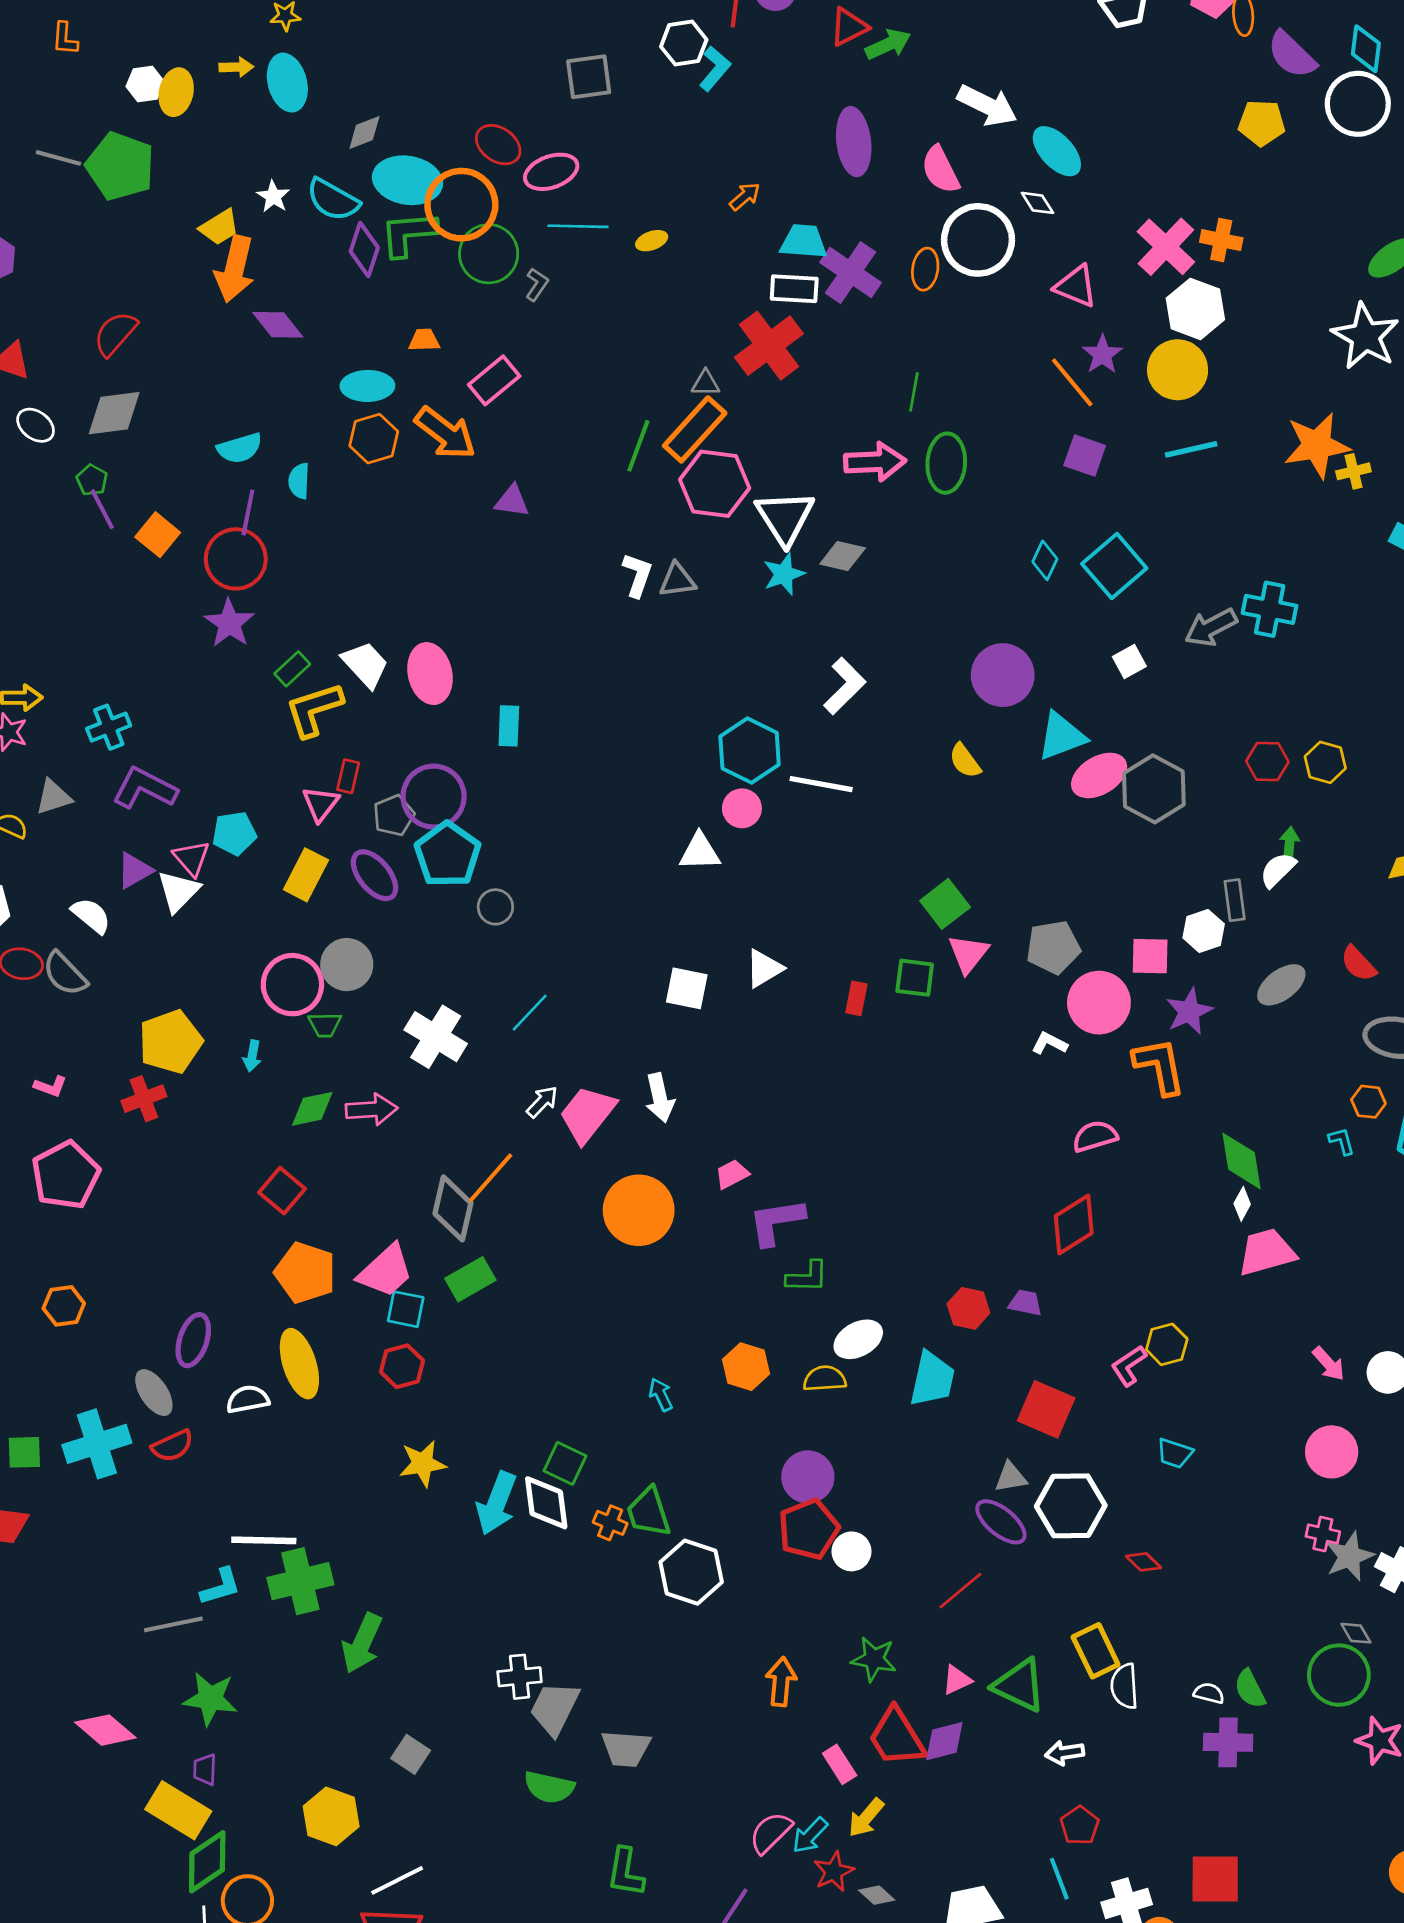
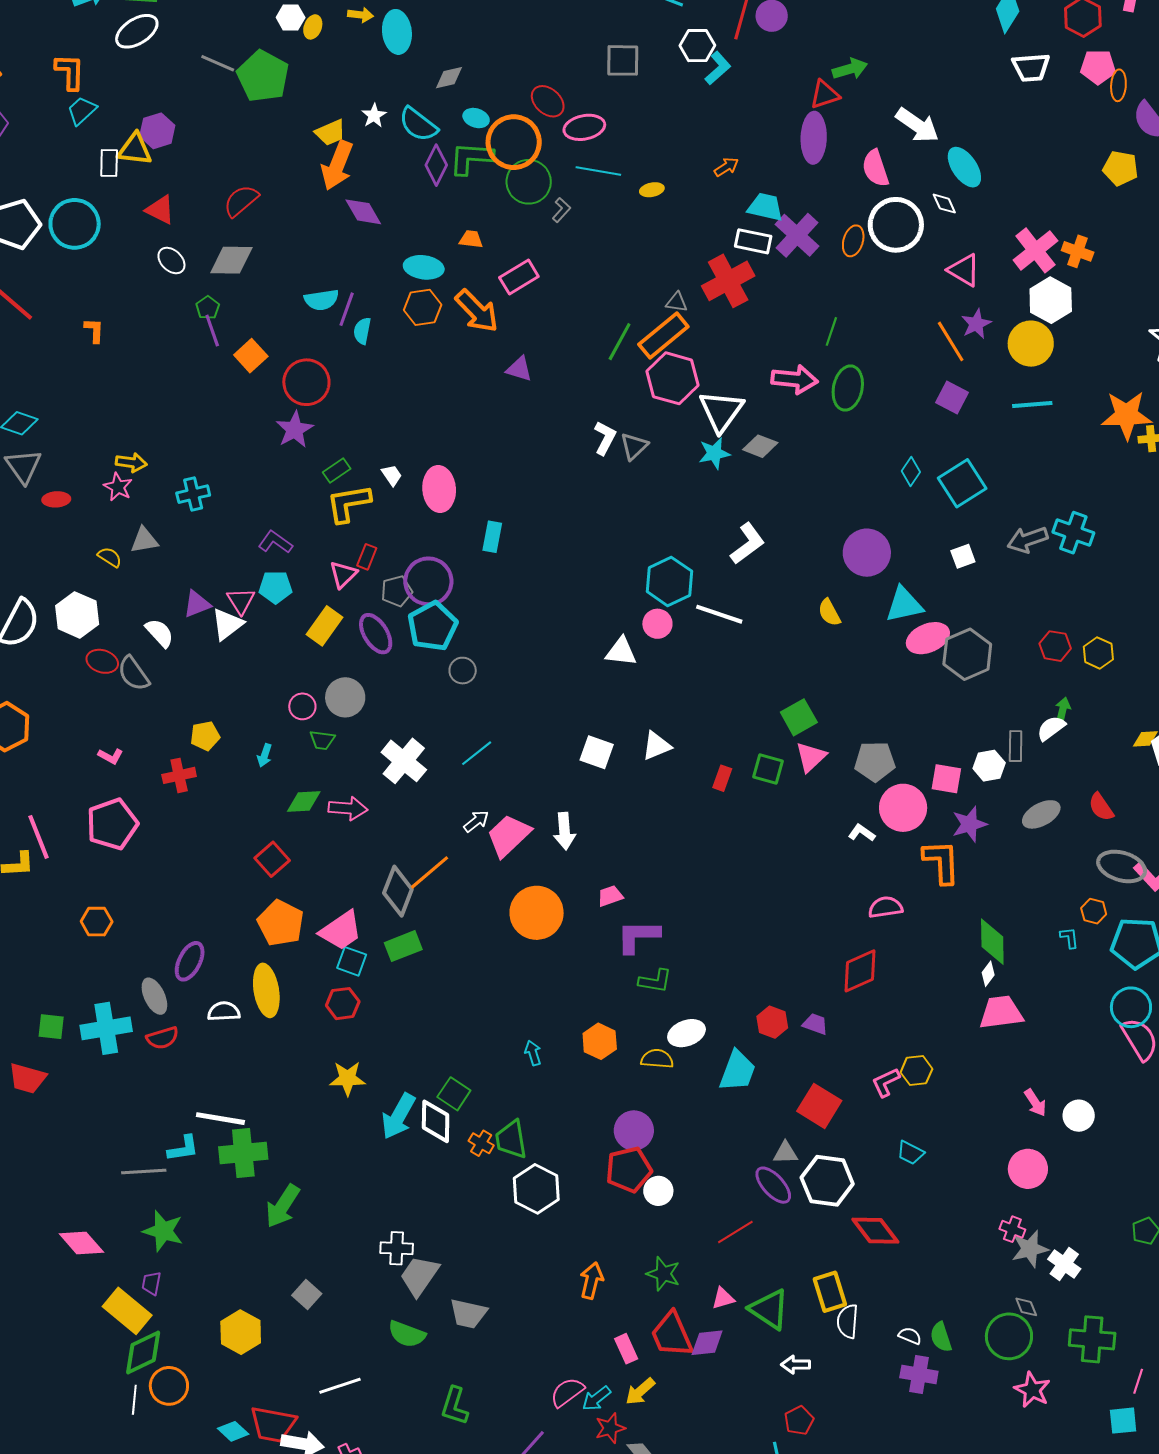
red triangle: (849, 27) -> (825, 94), moved
yellow ellipse: (176, 92) -> (313, 27), size x0.7
cyan ellipse: (408, 180) -> (476, 118), size x0.5
purple line: (248, 513) -> (347, 309), moved
gray triangle: (677, 580) -> (634, 446), turned -44
white trapezoid: (365, 664) -> (392, 475), size x0.6
purple L-shape: (145, 788) -> (275, 542), moved, size x0.7
pink circle: (292, 985) -> (302, 706), size x0.6
yellow pentagon: (170, 1042) -> (205, 736), size x0.6
red diamond: (1144, 1562) -> (875, 1231), size x1.8
white line: (397, 1880) -> (340, 1386), moved

